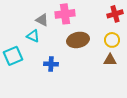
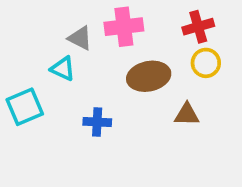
red cross: (115, 14) -> (198, 27), moved
yellow circle: (112, 40) -> (206, 63), moved
brown triangle: (110, 60) -> (187, 114), moved

